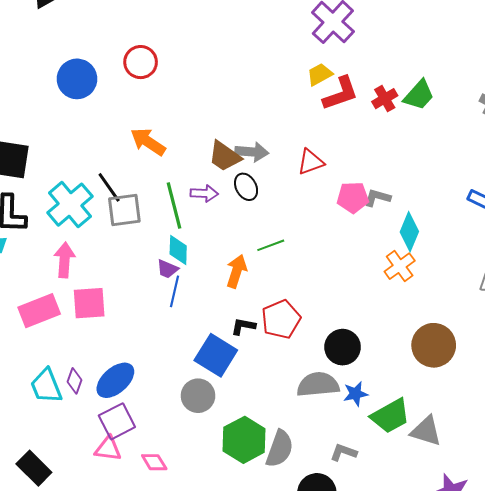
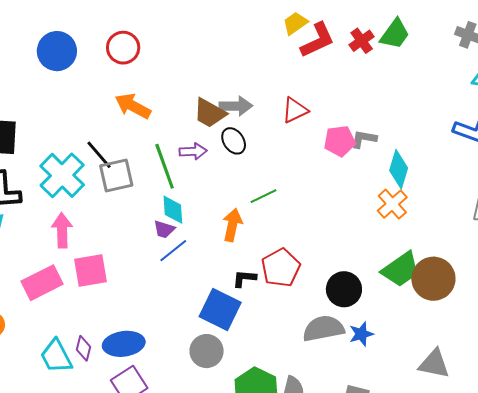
red circle: (141, 62) -> (123, 48), moved
blue line: (175, 291) -> (173, 251), turned 44
blue ellipse: (115, 380) -> (124, 344), turned 39
green trapezoid: (390, 416) -> (401, 269), moved

